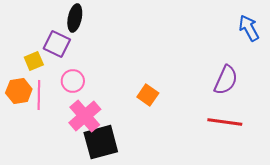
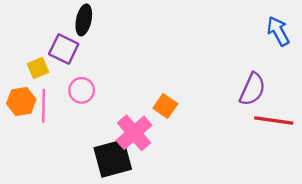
pink cross: (85, 116) -> (134, 133), moved
red line: (225, 122) -> (274, 120), moved

